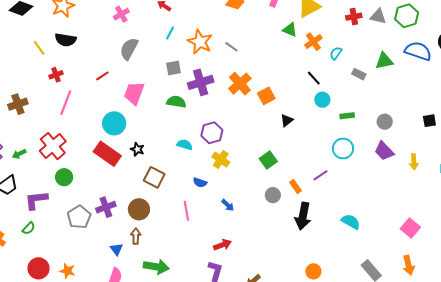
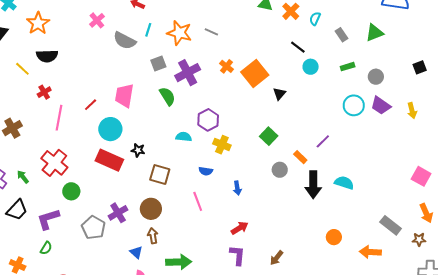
gray semicircle: (129, 49) -> (125, 41), moved, turned -80
green triangle: (384, 61) -> (374, 33), moved
gray rectangle: (359, 74) -> (342, 35), turned 40
red line: (102, 76) -> (91, 105), moved
orange cross: (240, 84) -> (226, 66), size x0.6
orange square: (266, 96) -> (255, 73), size x1.5
green semicircle: (176, 102) -> (167, 96), turned 60
green rectangle: (347, 116) -> (348, 67), moved
cyan circle: (343, 148) -> (354, 105), moved
green arrow: (19, 154) -> (23, 177), turned 88
blue arrow: (228, 205) -> (237, 188), turned 48
cyan semicircle: (351, 222) -> (344, 183), moved

